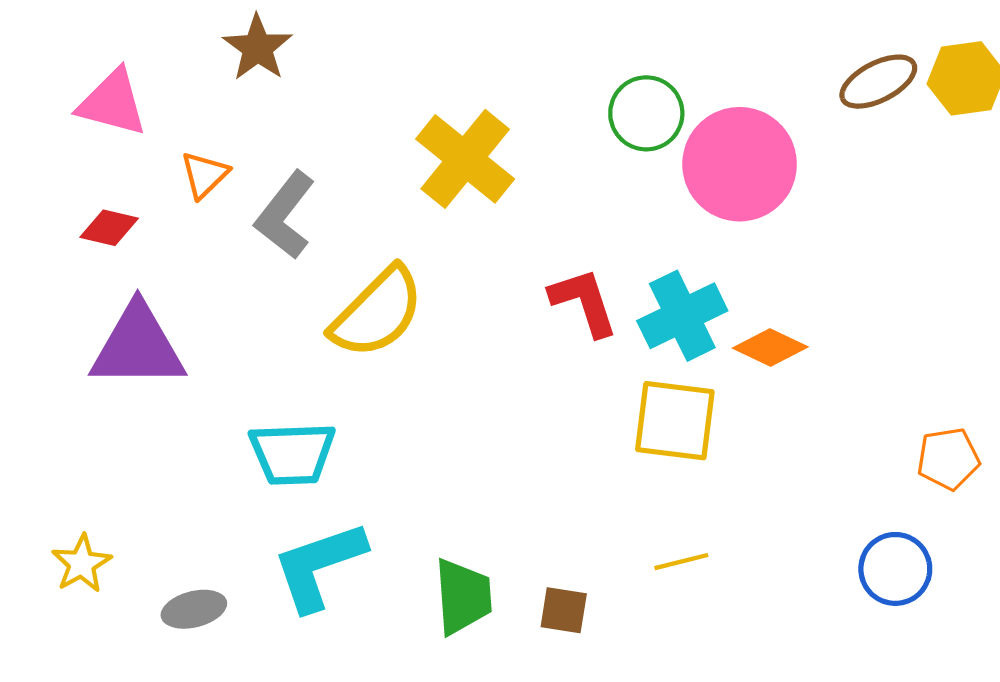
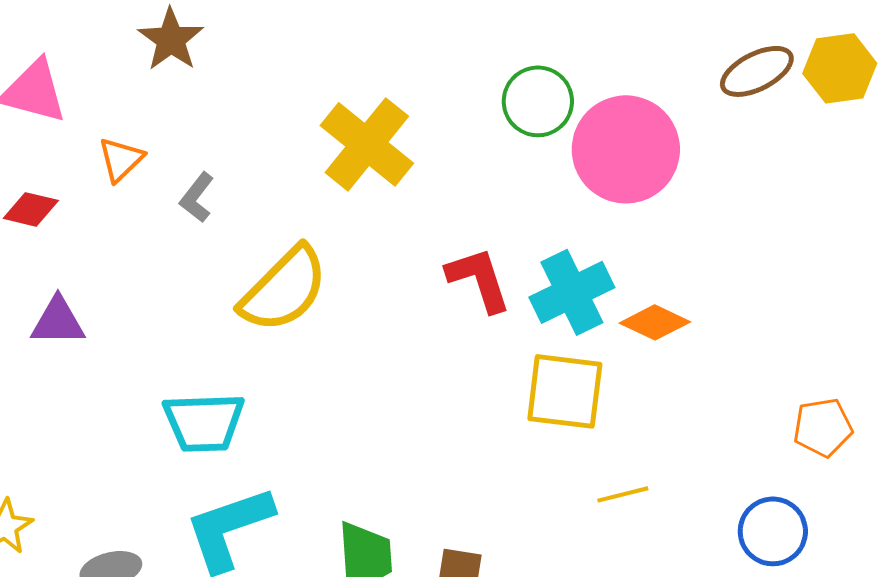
gray L-shape: (285, 215) -> (197, 197), size x0.6
purple triangle: (138, 346) -> (58, 321), size x0.6
yellow line: (681, 562) -> (623, 494), moved

